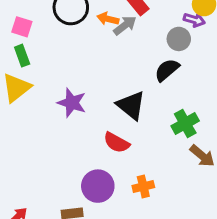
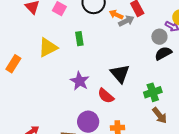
green rectangle: (22, 56) -> (79, 39), moved
black semicircle: (167, 70) -> (163, 53), moved
purple star: (72, 103) -> (80, 81), moved

